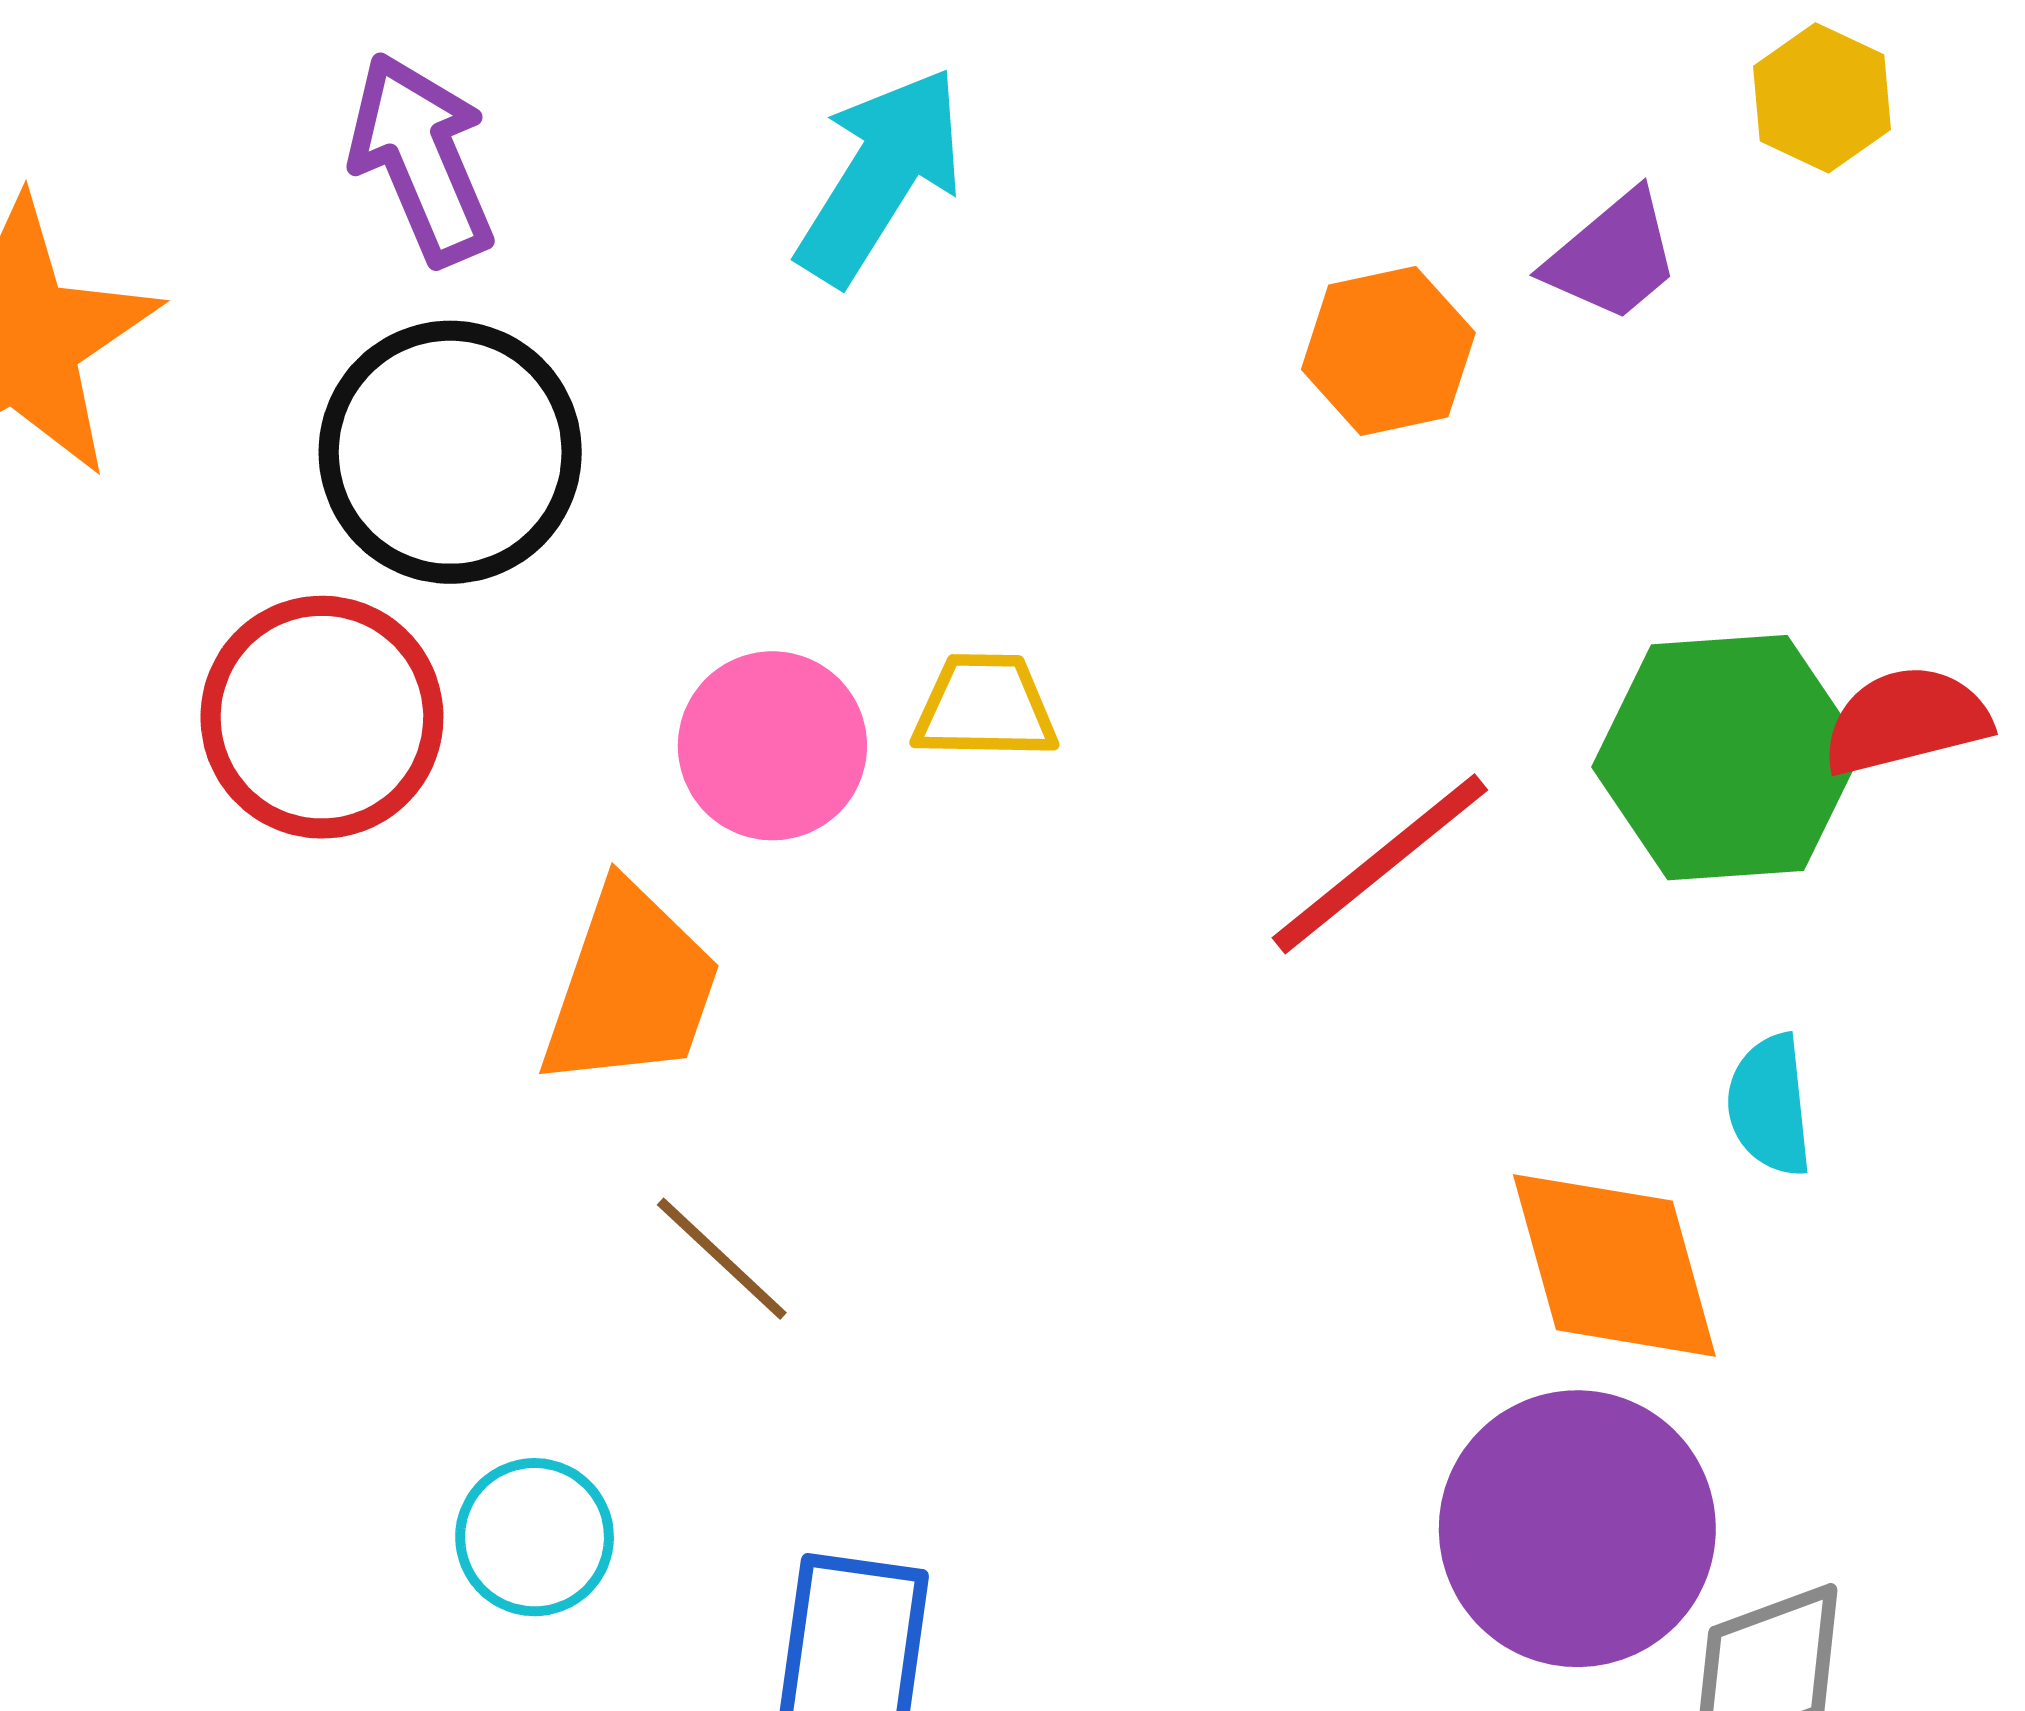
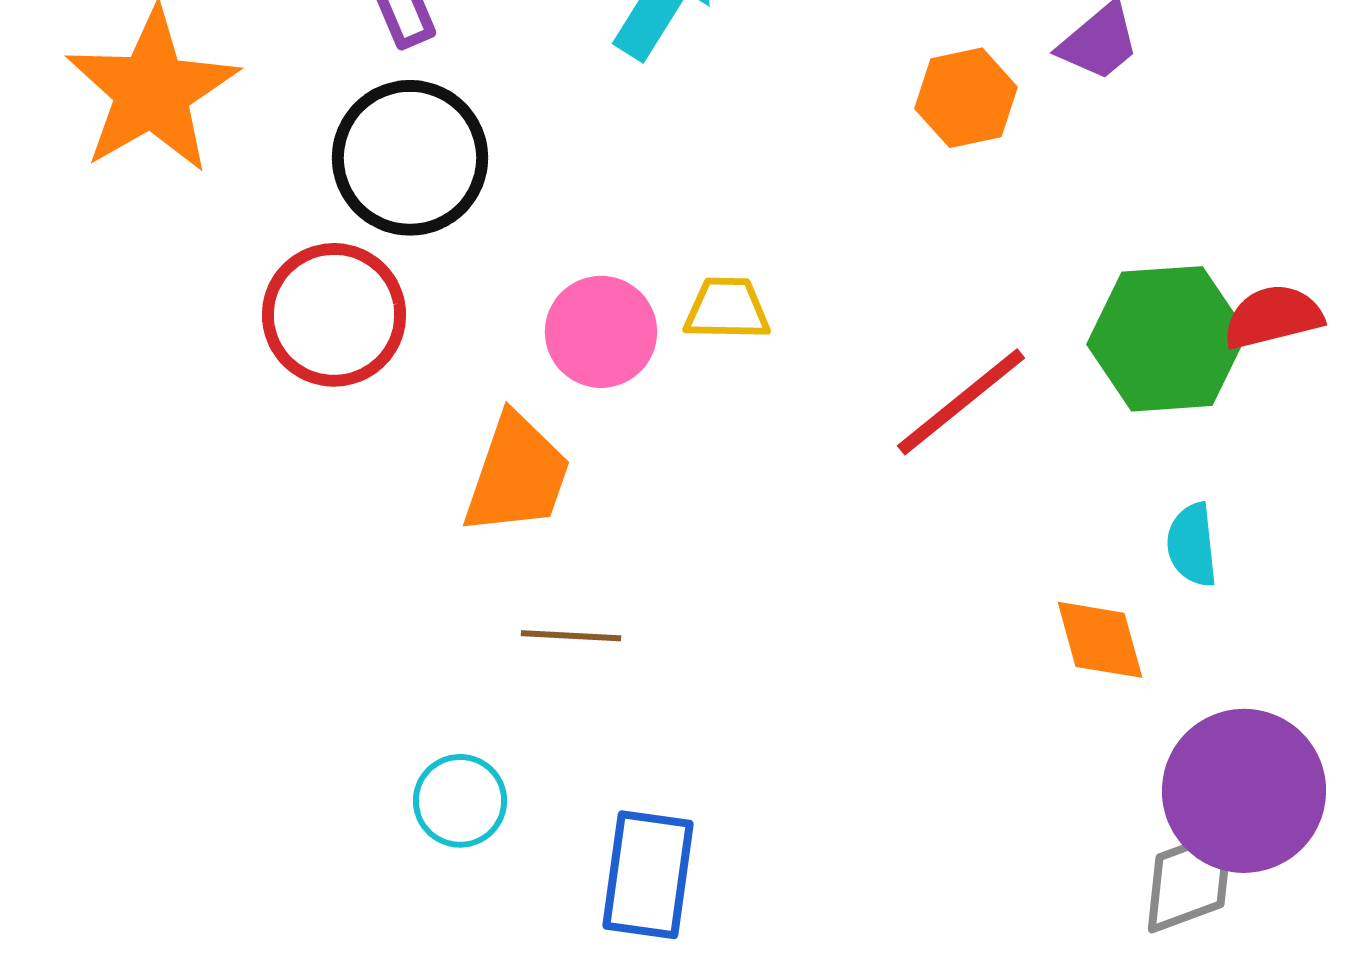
brown line: (722, 1259) -> (571, 636), turned -40
orange diamond: (1614, 1265) -> (1100, 640), size x0.7
purple circle: (1577, 1529) -> (1244, 791), moved

